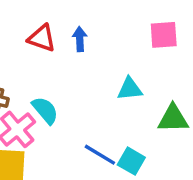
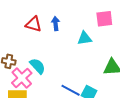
cyan triangle: (130, 89) -> (85, 38), moved

